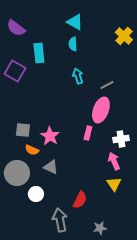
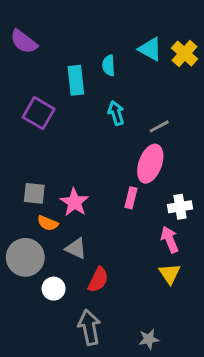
cyan triangle: (75, 22) -> (150, 49), moved
cyan rectangle: (39, 53) -> (76, 80), moved
purple square: (15, 71) -> (39, 113), moved
red semicircle: (80, 200) -> (98, 280), moved

